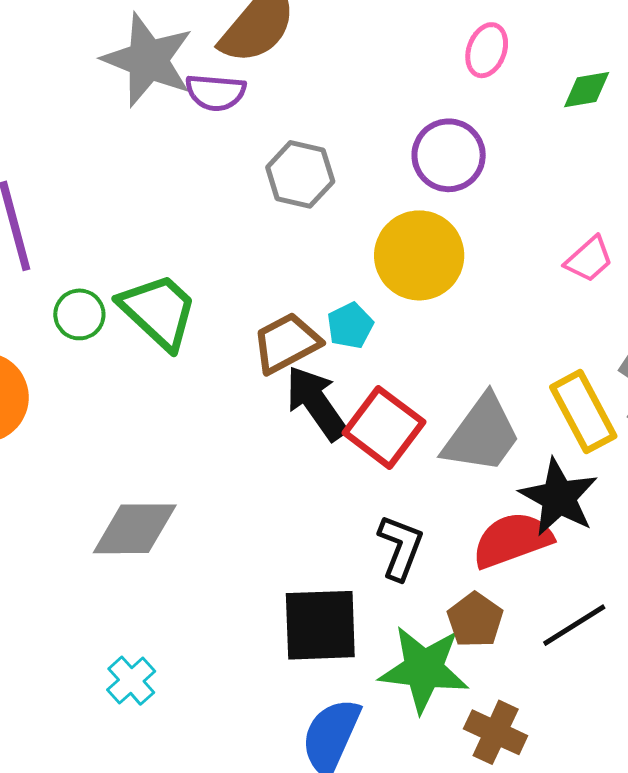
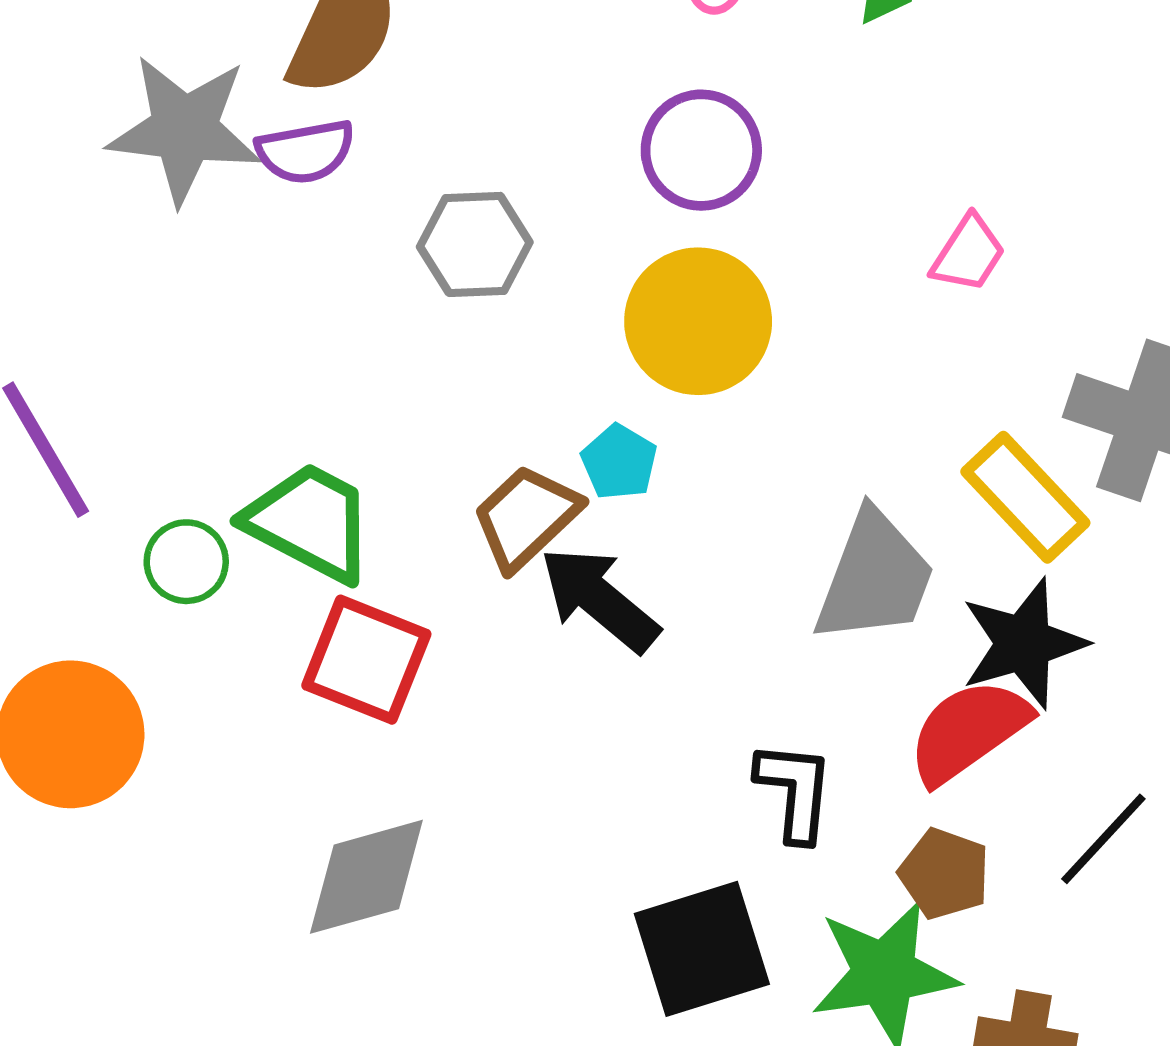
red square: (384, 427) -> (366, 660), moved
black star: (559, 497) -> (1024, 643), turned -30

